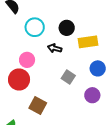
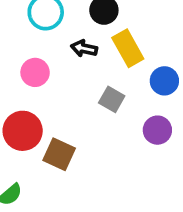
yellow rectangle: (88, 42) -> (128, 48), moved, turned 72
red circle: (19, 80) -> (23, 131), moved

